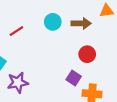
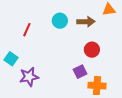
red line: (16, 31) -> (27, 30), turned -32
purple square: (74, 78) -> (80, 72), turned 32

